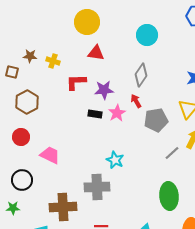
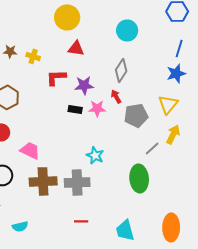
pink star: (117, 113) -> (97, 108), turned 30
green ellipse: (169, 196) -> (139, 178), moved
brown cross: (63, 207) -> (43, 181), moved

